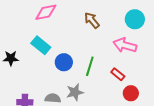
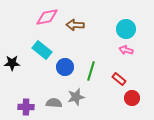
cyan circle: (135, 19) -> (126, 29), moved
brown arrow: (92, 20) -> (75, 25), moved, turned -48
pink arrow: (125, 45) -> (126, 50), size x0.6

